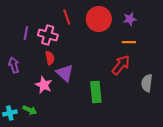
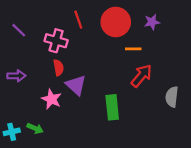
purple line: (26, 33) -> (19, 30), moved, turned -56
orange line: (129, 42) -> (133, 49), moved
purple arrow: (14, 65) -> (16, 76), turned 105

